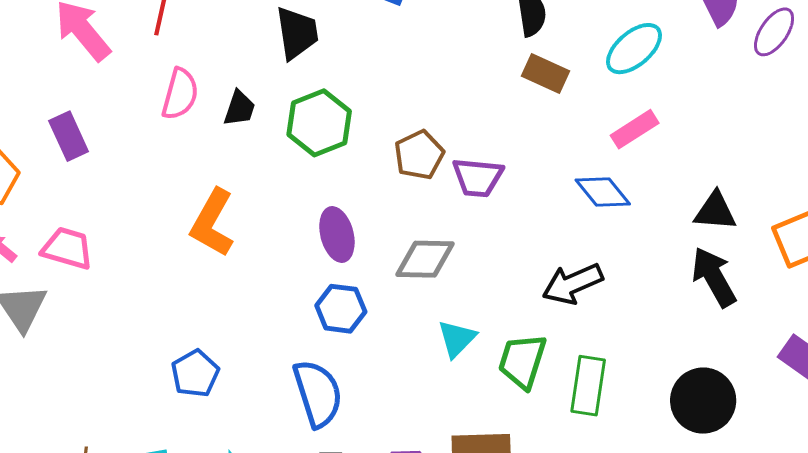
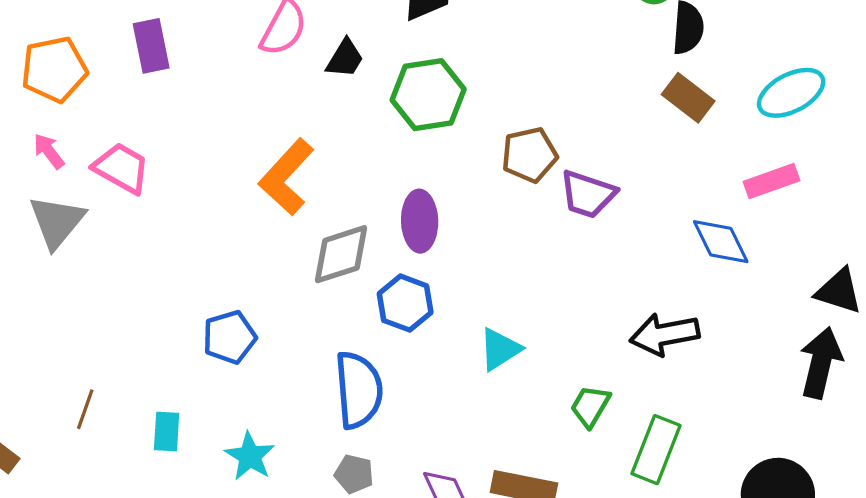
gray diamond: (425, 259) -> (341, 254), moved, turned -32
black arrow: (714, 277) -> (821, 363), turned 30
cyan triangle: (457, 339) -> (500, 349), moved
green trapezoid: (522, 361) -> (590, 406), size x0.7

